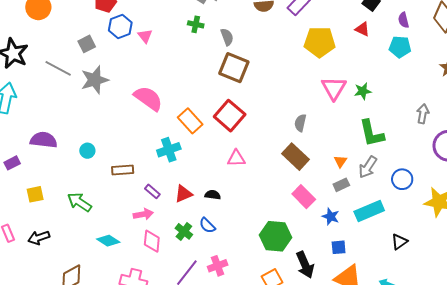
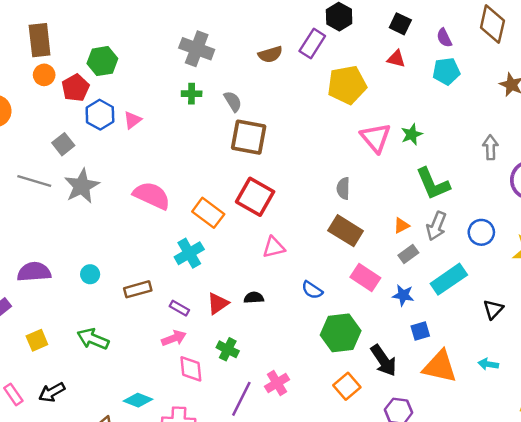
pink triangle: (145, 36) -> (132, 120), turned 42
orange triangle: (340, 161) -> (401, 226), turned 40
blue semicircle: (207, 225) -> (312, 290), moved
cyan diamond: (108, 241) -> (138, 400), moved

